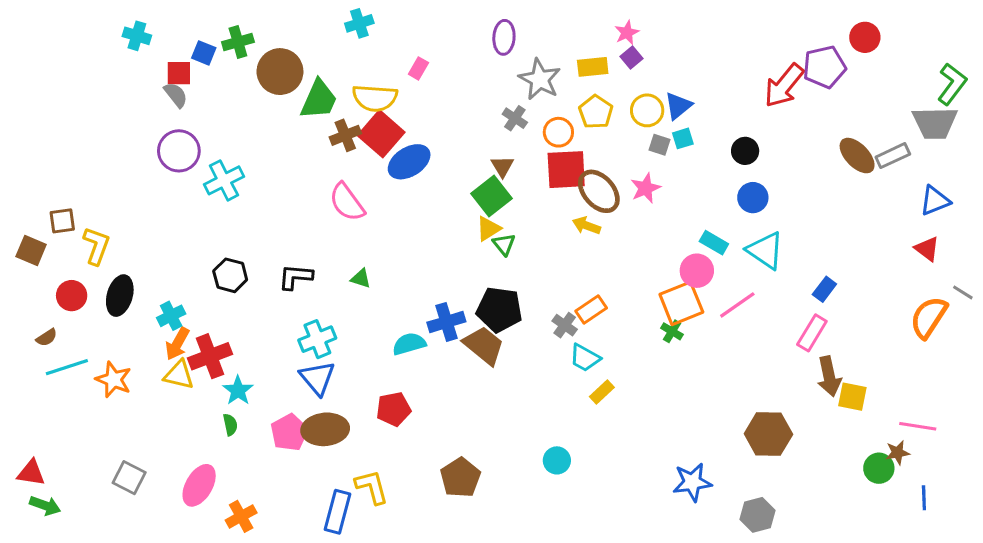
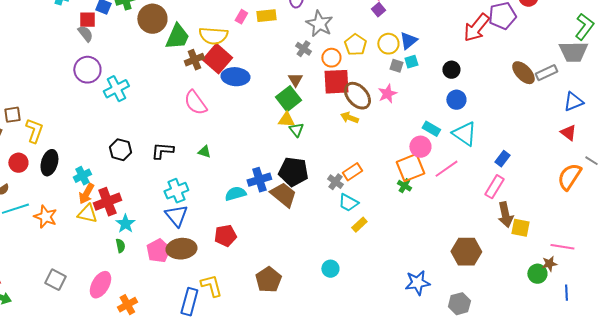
yellow rectangle: (593, 67) -> (266, 16), moved
blue ellipse: (409, 162) -> (235, 77), turned 36
yellow triangle: (488, 229) -> (286, 120), turned 36

